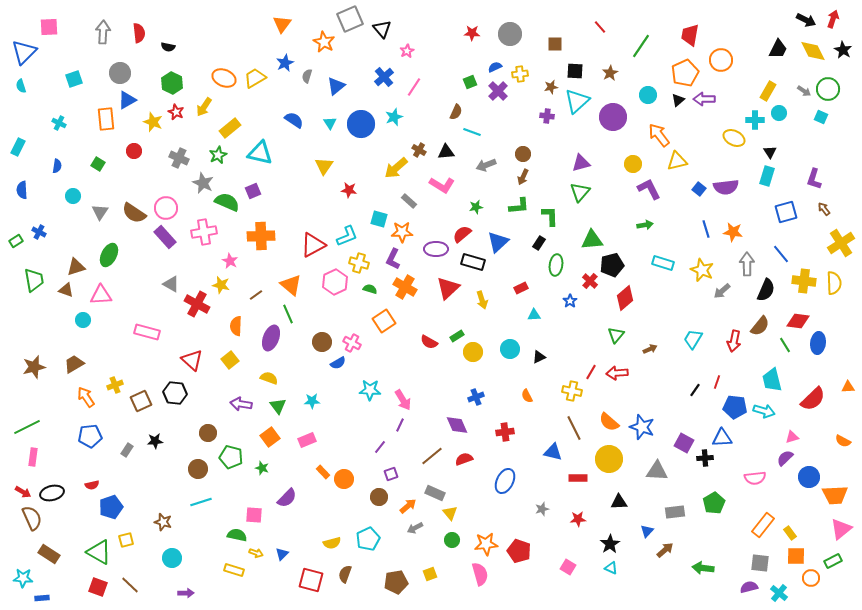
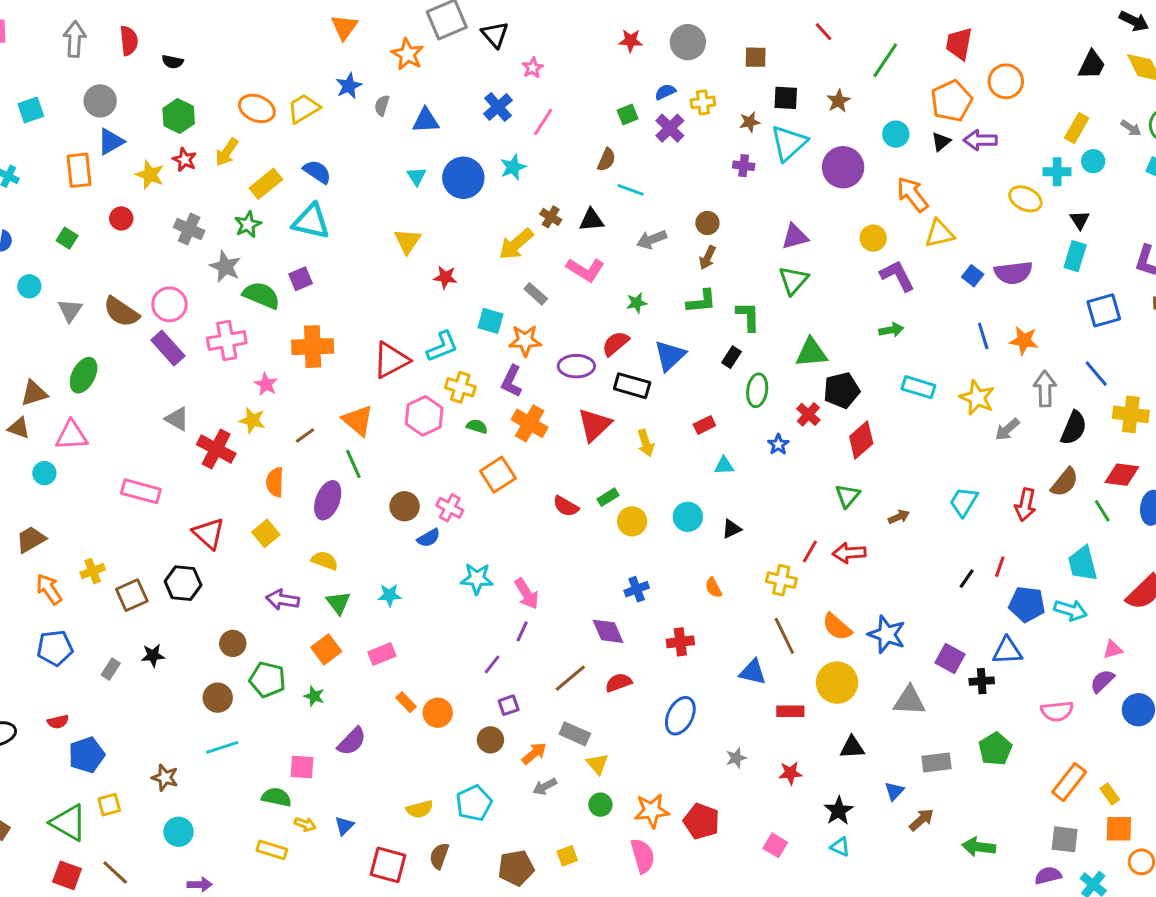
blue triangle: (336, 86) -> (426, 121), turned 36
blue semicircle: (294, 120) -> (317, 172), moved

